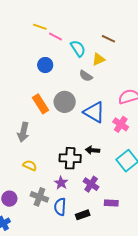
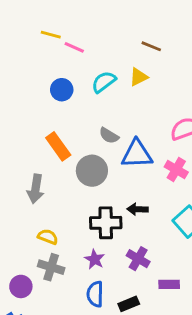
cyan semicircle: (78, 48) -> (104, 82), moved, turned -90
gray semicircle: (86, 76) -> (109, 136), moved
gray circle: (65, 102) -> (92, 171), moved
blue triangle: (94, 112) -> (137, 154), turned -30
gray cross: (39, 197) -> (51, 267), moved

